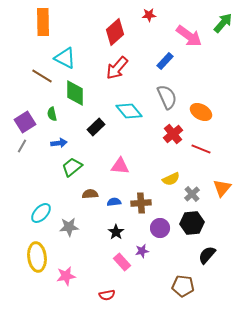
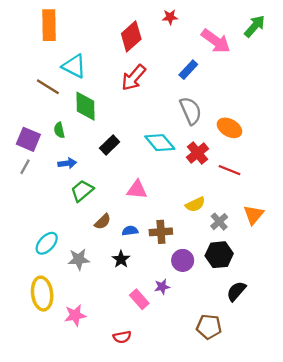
cyan diamond: (129, 111) -> (160, 143), moved
purple square: (25, 122) -> (28, 139), turned -35
brown semicircle: (90, 194) -> (103, 222), turned 140
black star: (116, 232) -> (121, 259), moved

